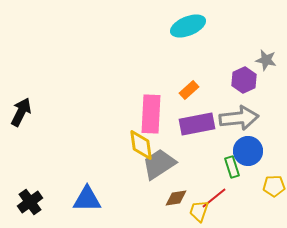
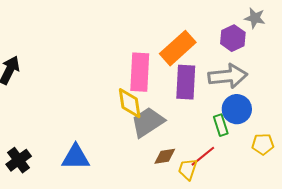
orange rectangle: (189, 90) -> (178, 48), size x1.8
purple rectangle: (197, 124) -> (186, 82), turned -76

